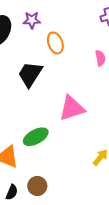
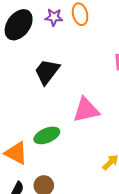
orange ellipse: (55, 43) -> (80, 14), moved

